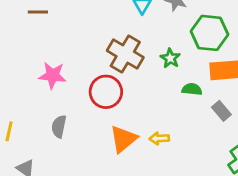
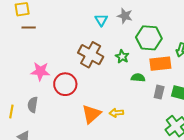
red circle: (106, 92) -> (65, 84), moved
gray rectangle: (221, 111) -> (159, 92), turned 56
gray semicircle: (59, 127) -> (33, 105), moved

